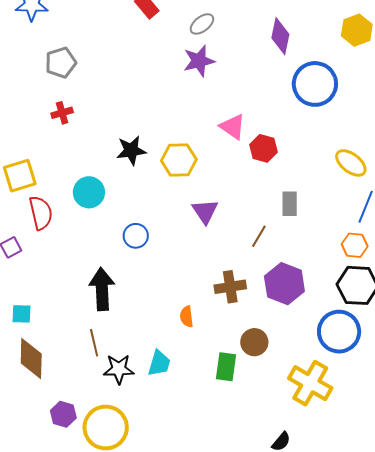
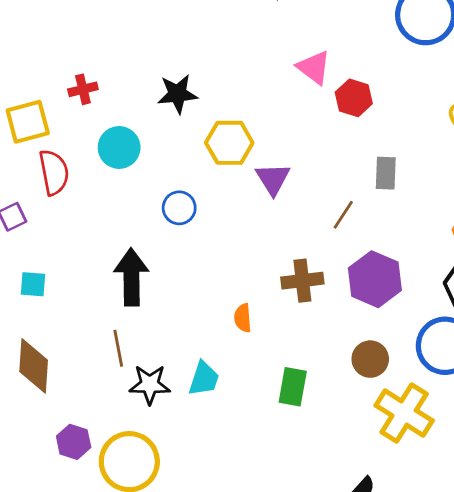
red cross: (62, 113) -> (83, 89), moved
yellow hexagon: (179, 160) -> (229, 143), moved
cyan square: (22, 314) -> (33, 284), moved
brown circle: (254, 342) -> (370, 359), moved

